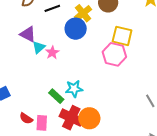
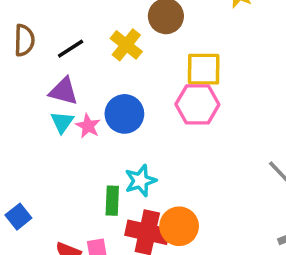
blue circle: (76, 29) -> (124, 114), moved
purple triangle: (28, 34) -> (64, 91), moved
green rectangle: (56, 96) -> (112, 201), turned 63

